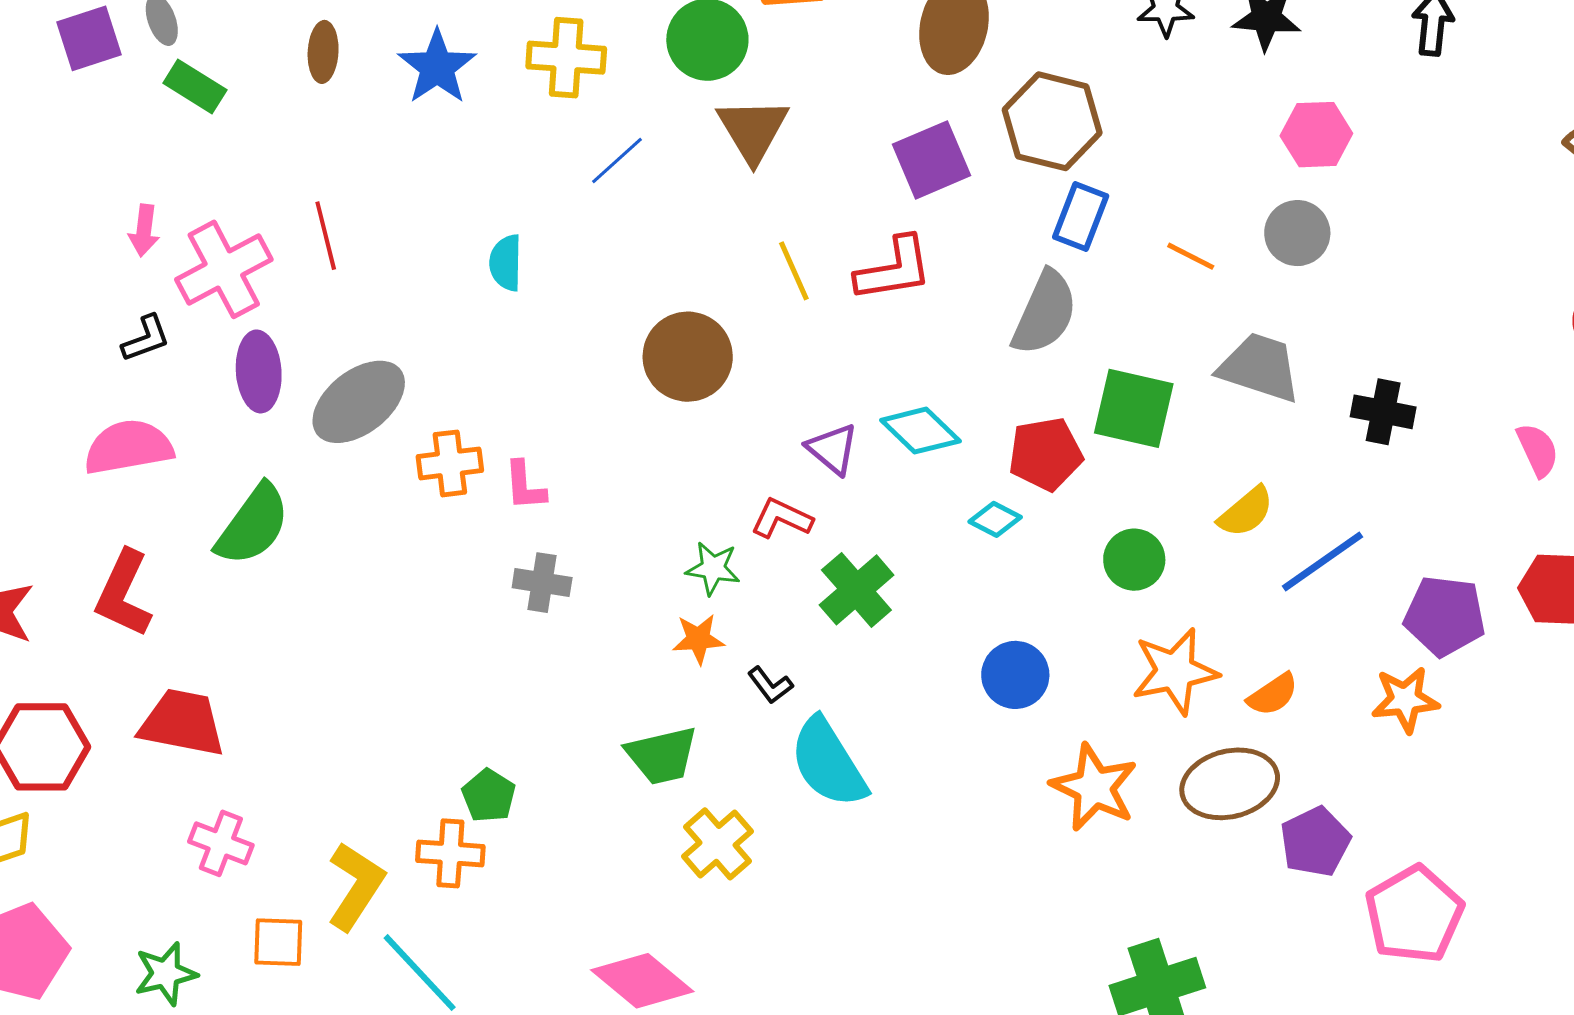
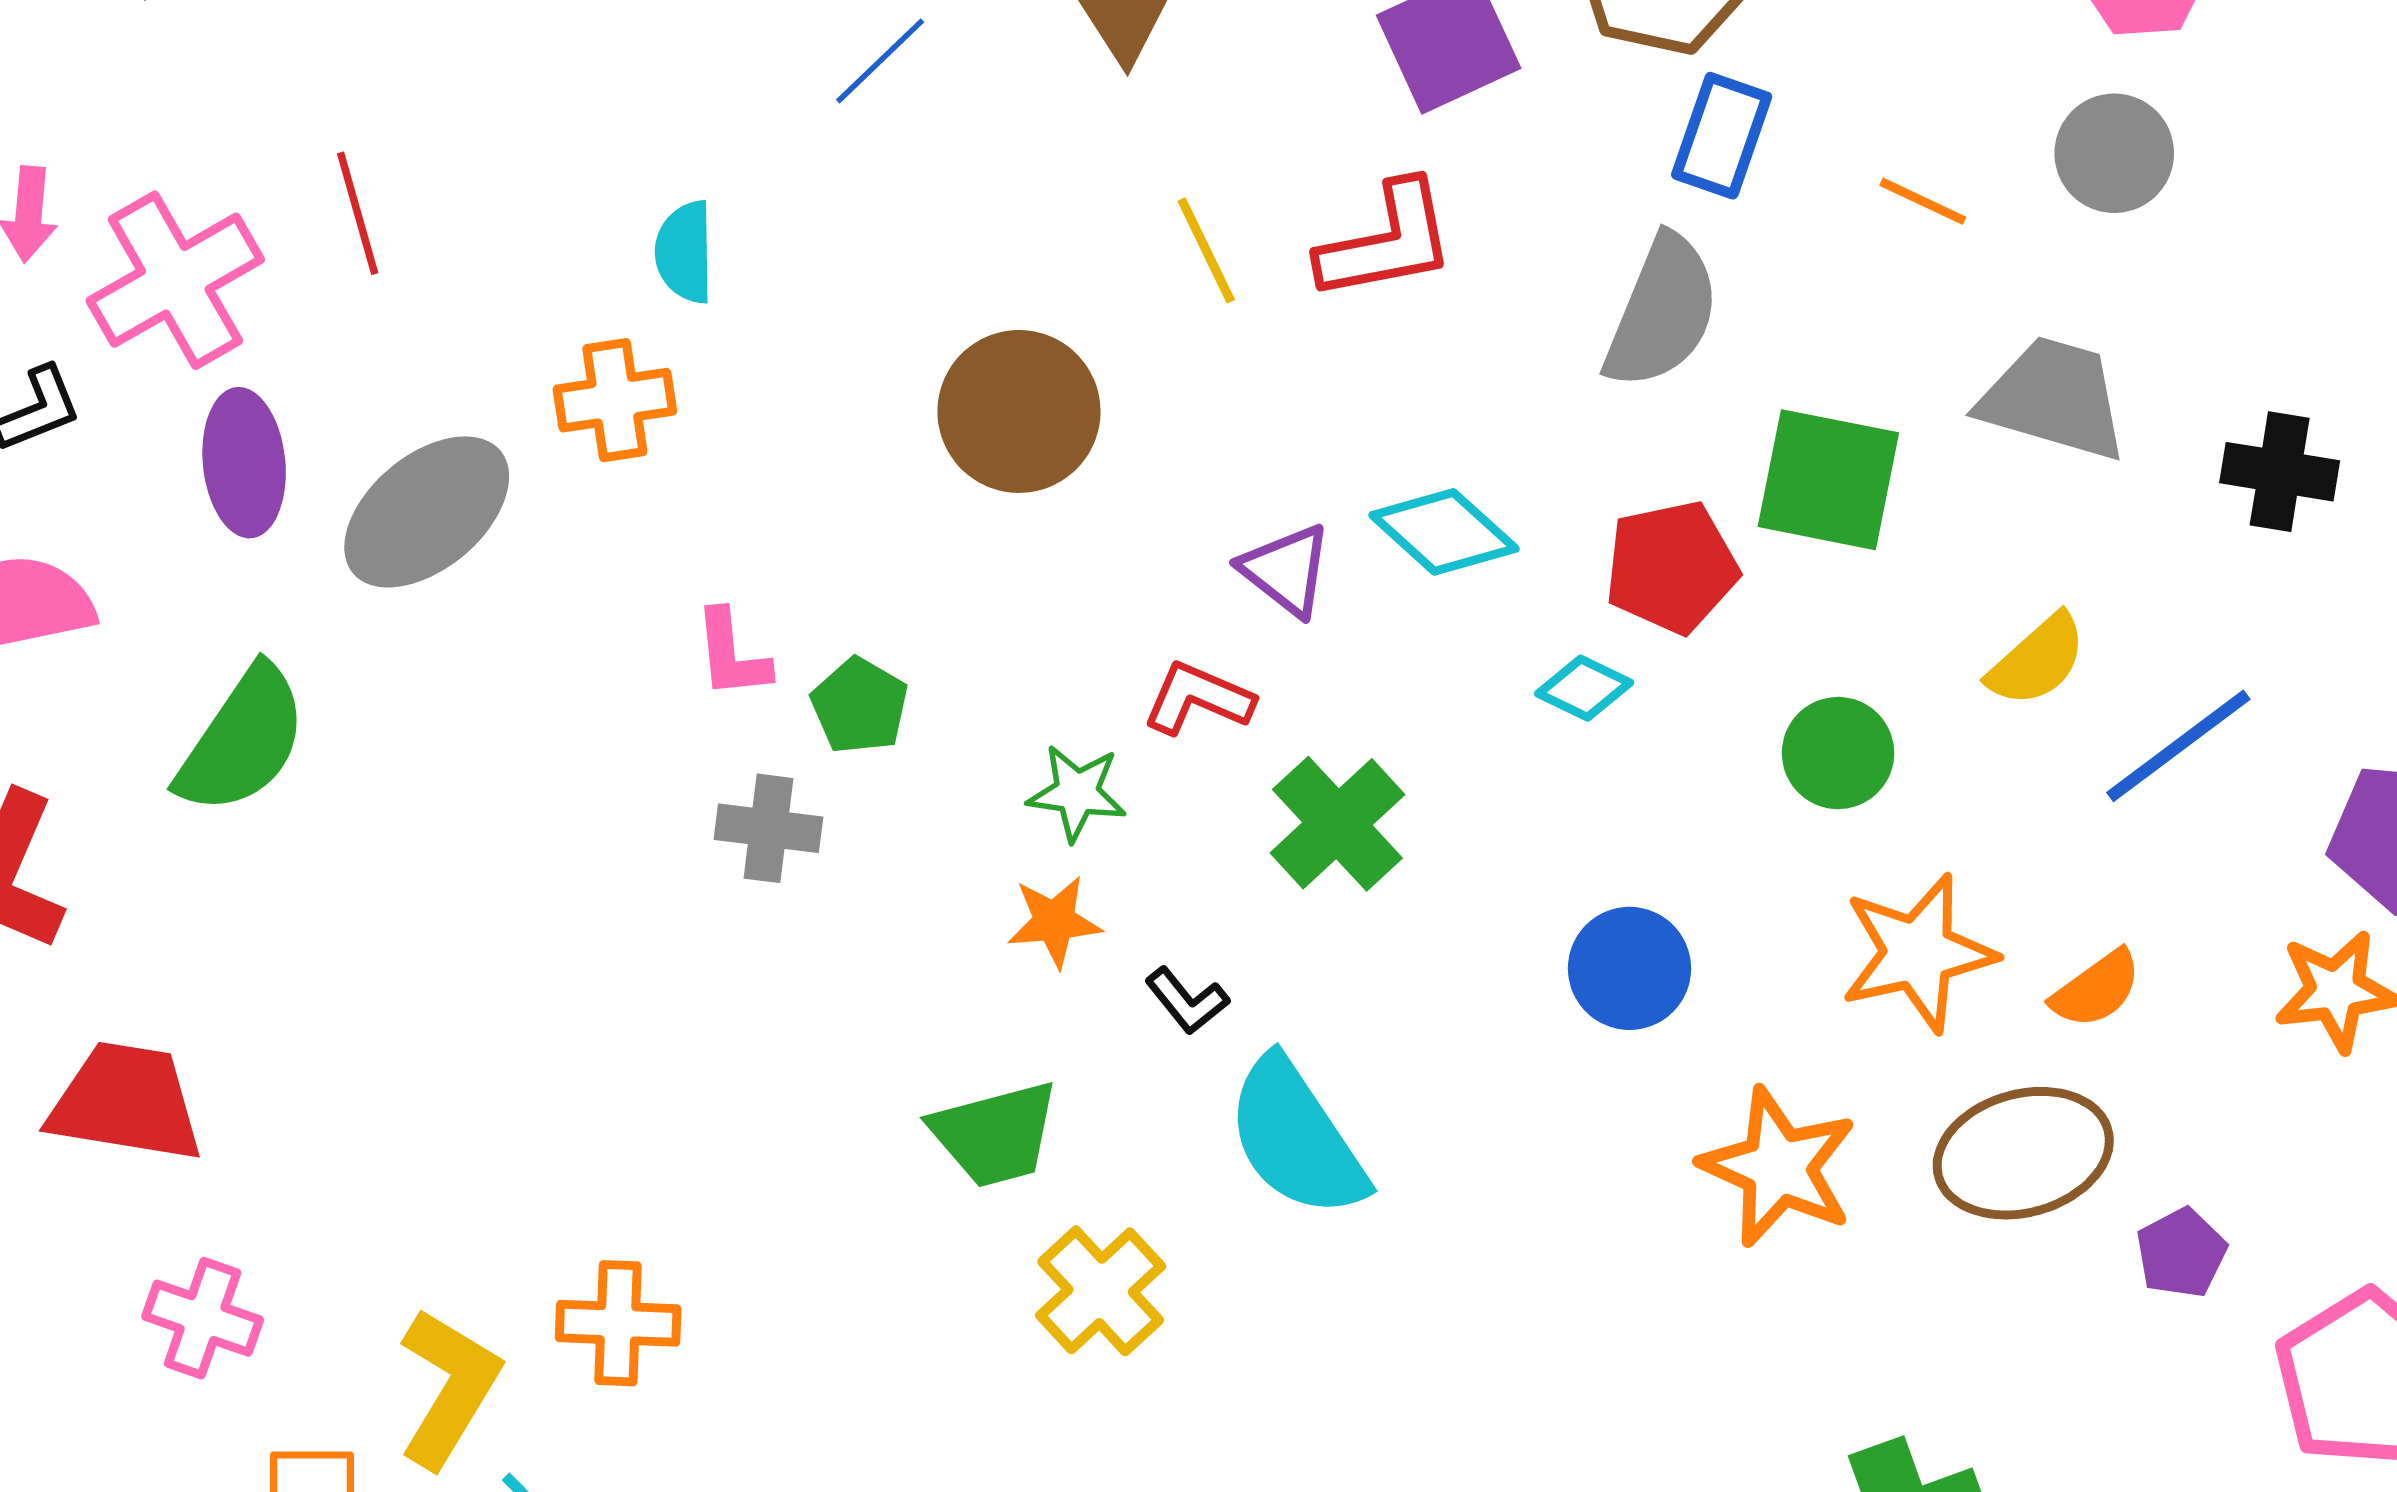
orange cross: (450, 463) -> (615, 400), moved
green pentagon: (489, 796) -> (860, 706), moved
purple pentagon: (1315, 842) -> (2181, 1253), size x0.7

